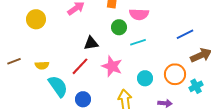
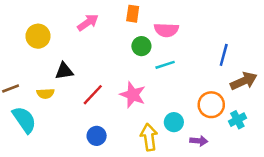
blue line: (185, 34) -> (224, 55), turned -48
black triangle: (91, 43) -> (64, 71), moved
cyan circle: (145, 78) -> (174, 122), moved
cyan semicircle: (58, 86) -> (24, 120), moved

